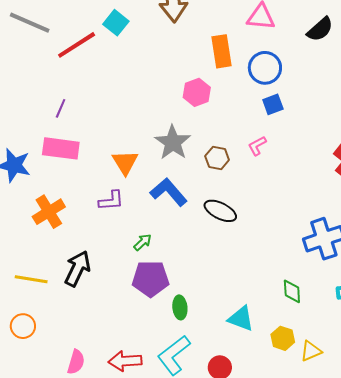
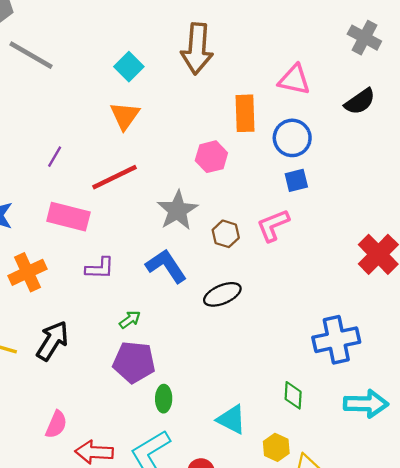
red line: (77, 45) -> (115, 177), moved
pink L-shape: (257, 146) -> (273, 225), size x1.5
pink rectangle: (61, 148) -> (68, 217), moved
orange triangle: (125, 162) -> (125, 116), moved
black ellipse: (220, 211) -> (222, 294), turned -56
pink semicircle: (76, 362) -> (56, 424), moved

